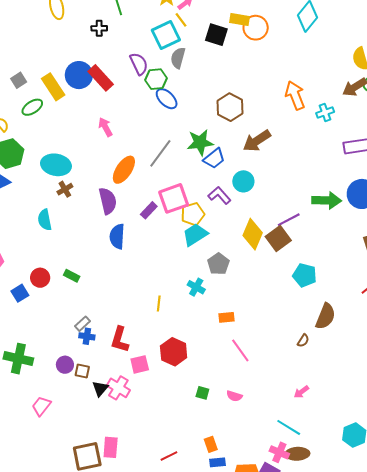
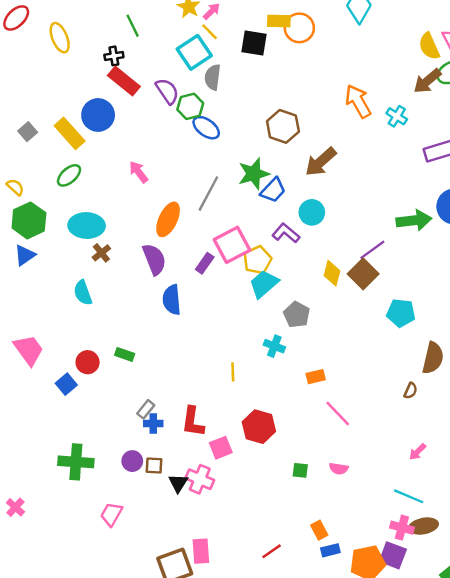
red rectangle: (101, 78) -> (124, 81), moved
green ellipse: (32, 107) -> (69, 175), moved
cyan cross: (325, 112) -> (397, 116), turned -30
yellow diamond: (253, 234) -> (332, 273), size x0.7

